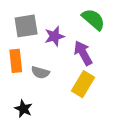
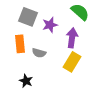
gray square: (26, 26) -> (28, 17), turned 30
purple arrow: (83, 53) -> (72, 38), turned 36

